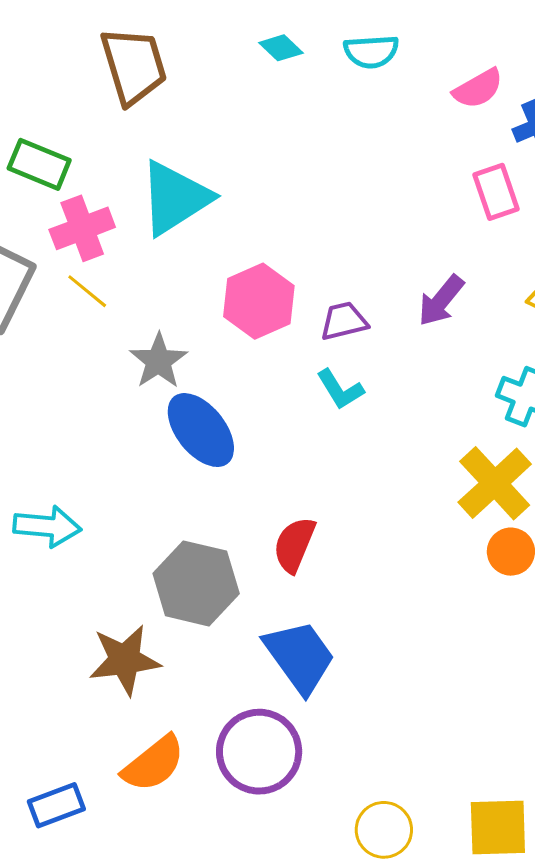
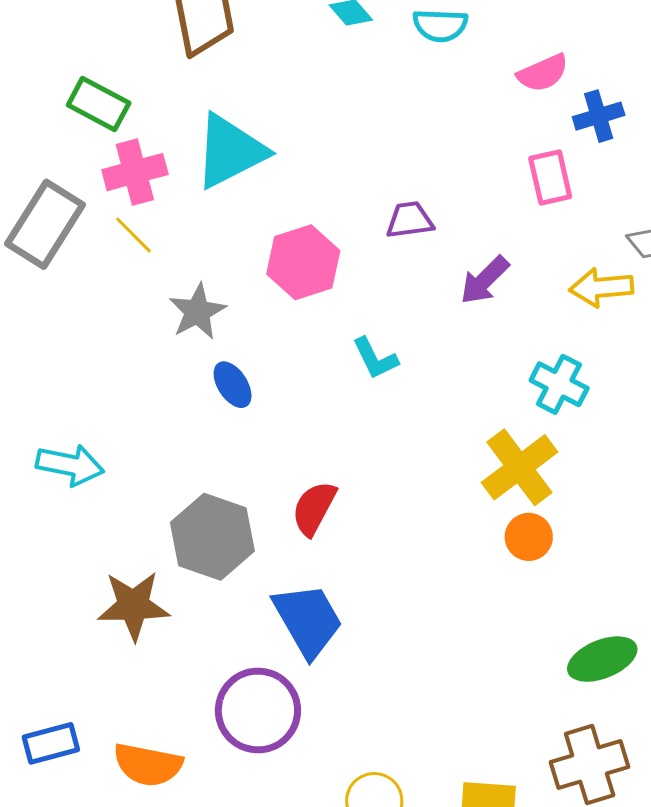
purple trapezoid: (344, 321) -> (410, 220), moved
blue ellipse: (201, 430) -> (233, 385), size x0.6
orange semicircle: (154, 764) -> (148, 765), moved, turned 44

